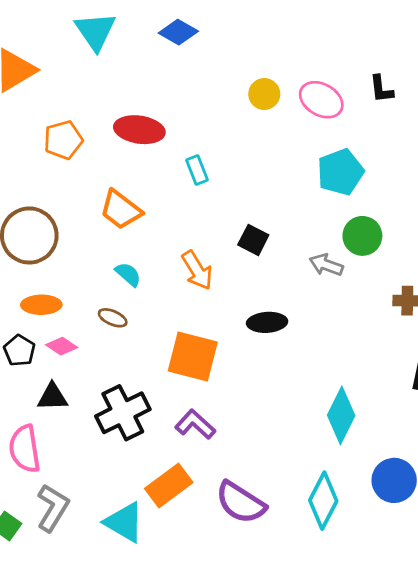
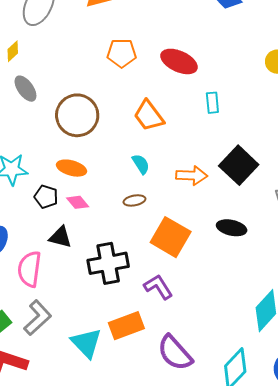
black square: (253, 240) -> (239, 165), size x1.6
orange arrow: (197, 270) -> (192, 175), turned -72
brown ellipse: (113, 318) -> (134, 200), moved, turned -50
black pentagon: (19, 350) -> (46, 197), turned -30

